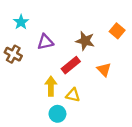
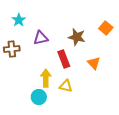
brown cross: (13, 54) -> (12, 49), turned -35
red rectangle: (71, 65) -> (64, 59), turned -72
cyan circle: (57, 114) -> (39, 97), moved

